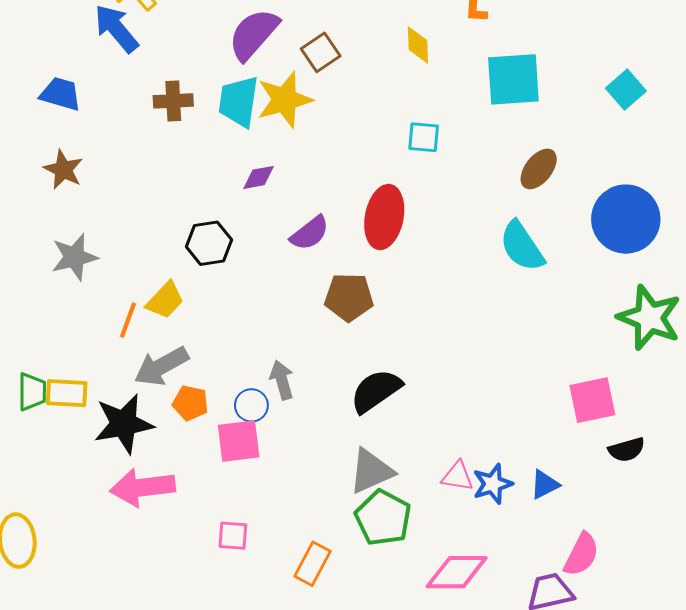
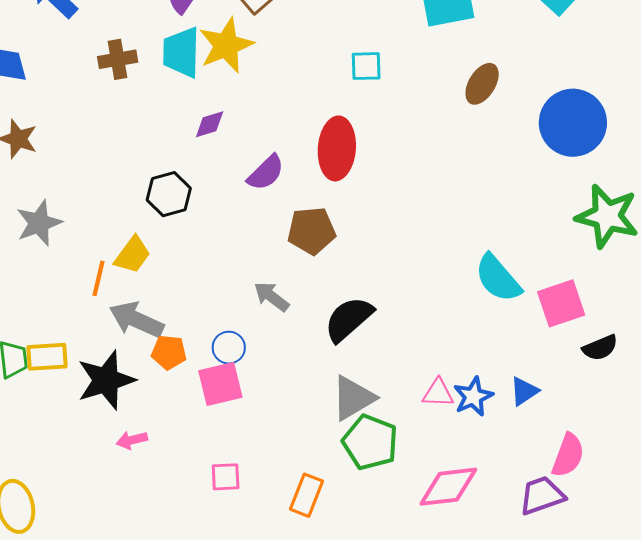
cyan semicircle: (522, 246) -> (498, 278), moved
gray arrow: (161, 366) -> (136, 320), turned 60
gray arrow: (282, 380) -> (271, 297), moved, turned -30
pink arrow: (143, 487) -> (132, 440), size x0.5

